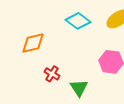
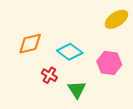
cyan diamond: (78, 21) -> (70, 52), moved

